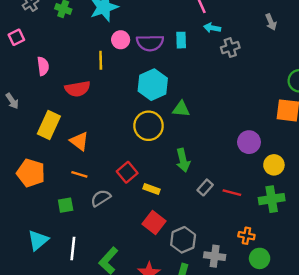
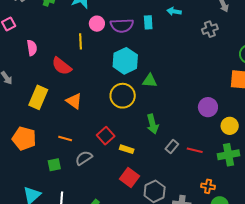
gray cross: (230, 48) -> (210, 29), moved
red semicircle: (78, 89) -> (62, 66), turned 50
orange triangle: (79, 141) -> (74, 101), moved

